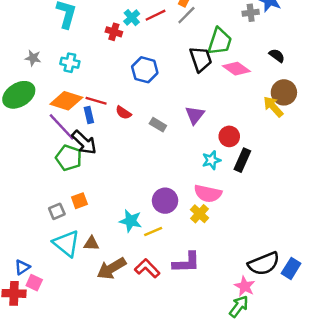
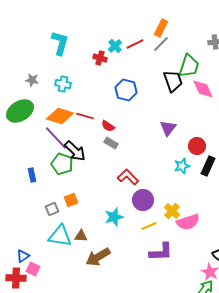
pink diamond: (236, 69) -> (203, 89), turned 30
blue rectangle: (89, 115) -> (32, 175), moved
gray rectangle: (158, 125) -> (111, 143), moved
pink semicircle: (208, 194) -> (188, 222), moved, turned -30
cyan star: (131, 221) -> (114, 217), turned -30
yellow line: (153, 232) -> (149, 226), moved
cyan triangle: (66, 243) -> (60, 236), turned -30
red L-shape: (147, 268) -> (128, 177), moved

